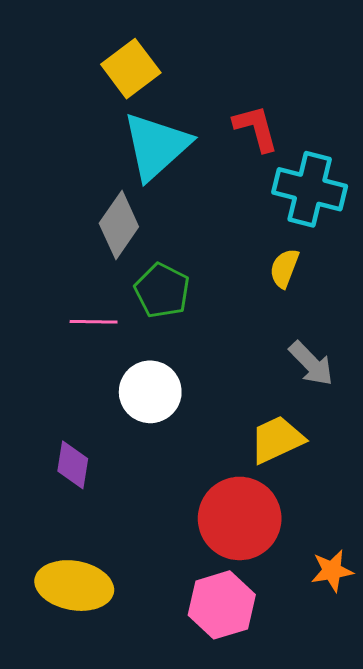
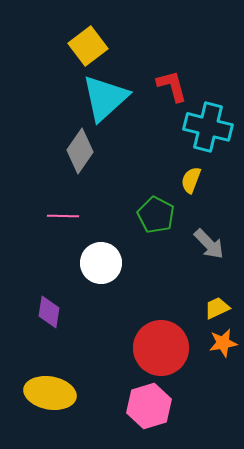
green pentagon: (162, 291) -> (156, 215), moved
yellow trapezoid: (277, 440) -> (217, 308), moved, size x0.7
orange star: (332, 571) -> (223, 343), moved

